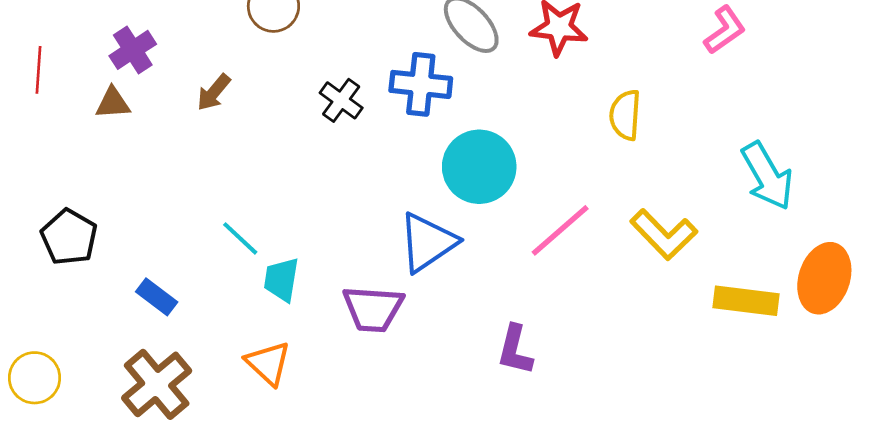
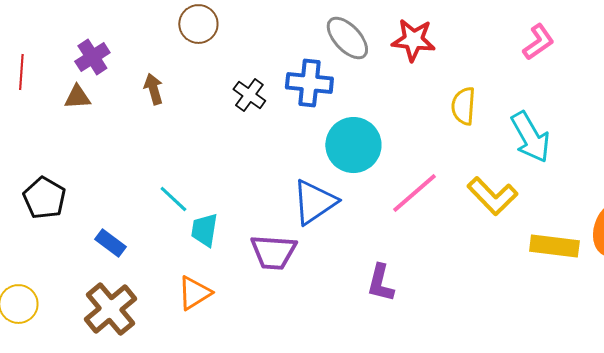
brown arrow: (214, 92) -> (153, 89), turned 124
cyan arrow: (767, 176) -> (530, 137), moved
orange triangle: (268, 363) -> (194, 293), turned 45

